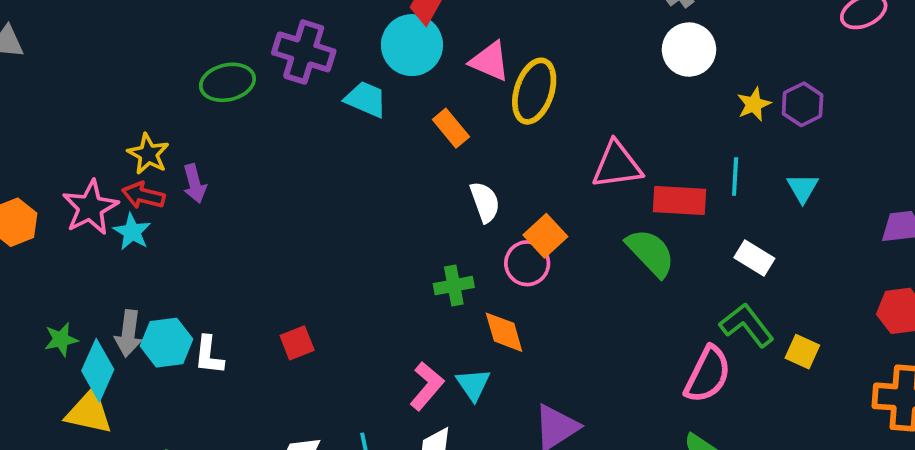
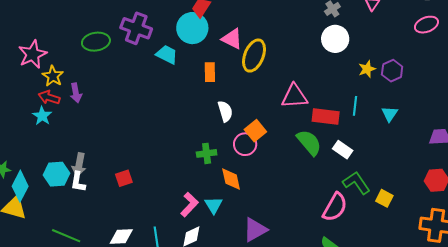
orange rectangle: (451, 128) -> (210, 72), turned 36
pink star: (90, 207) -> (33, 54), moved
white rectangle: (754, 258) -> (343, 150), moved
gray arrow: (128, 333) -> (79, 165), moved

